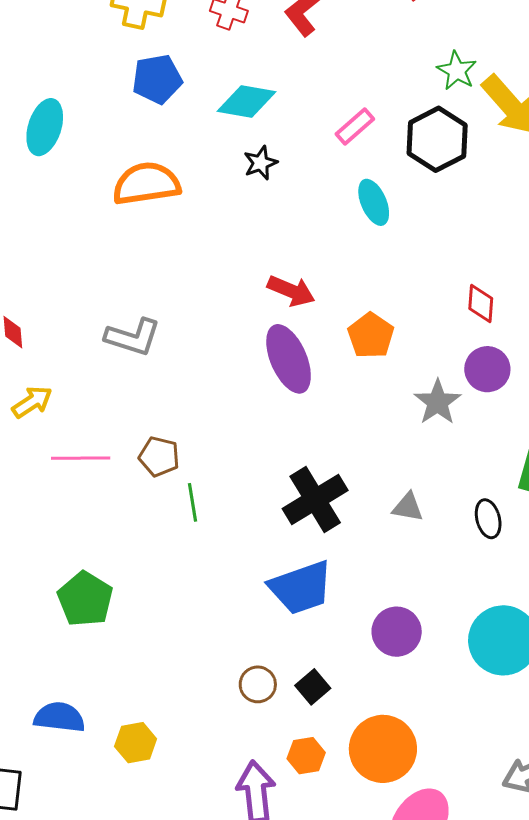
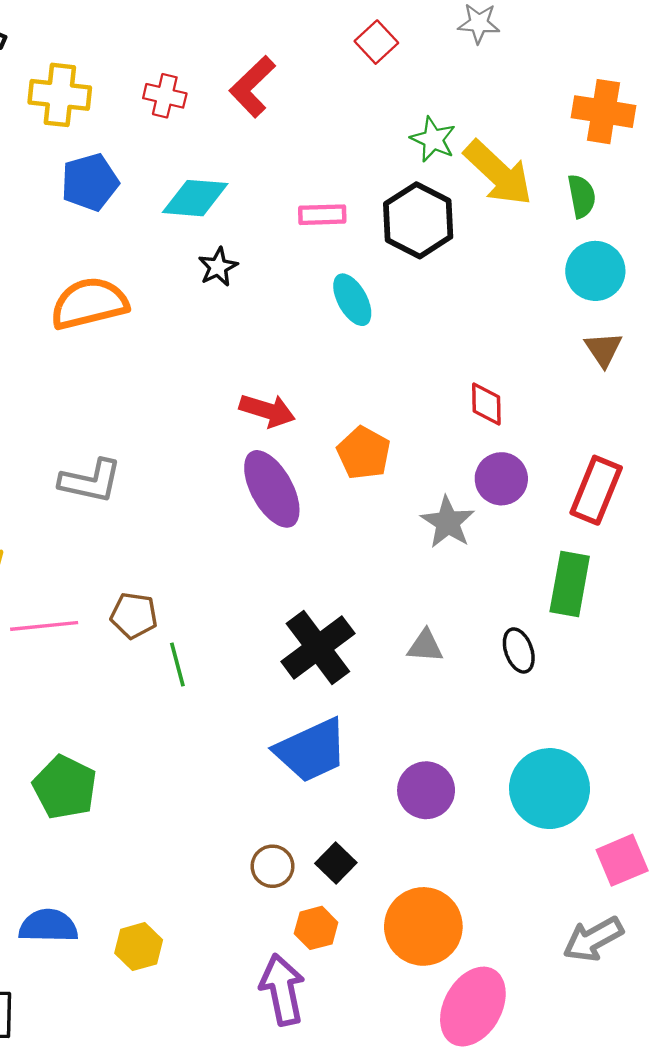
pink rectangle: (355, 126) -> (322, 215), turned 45
orange hexagon: (306, 756) -> (316, 928), moved

